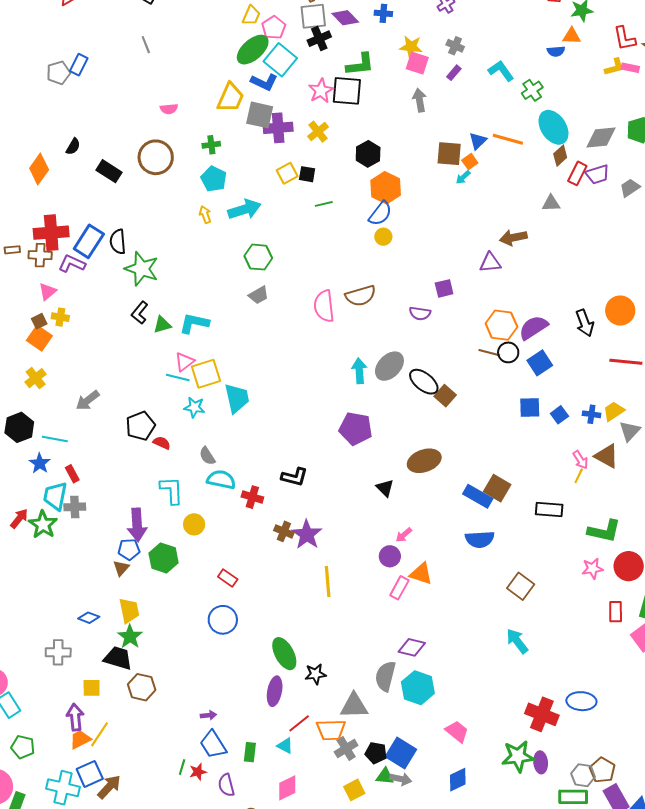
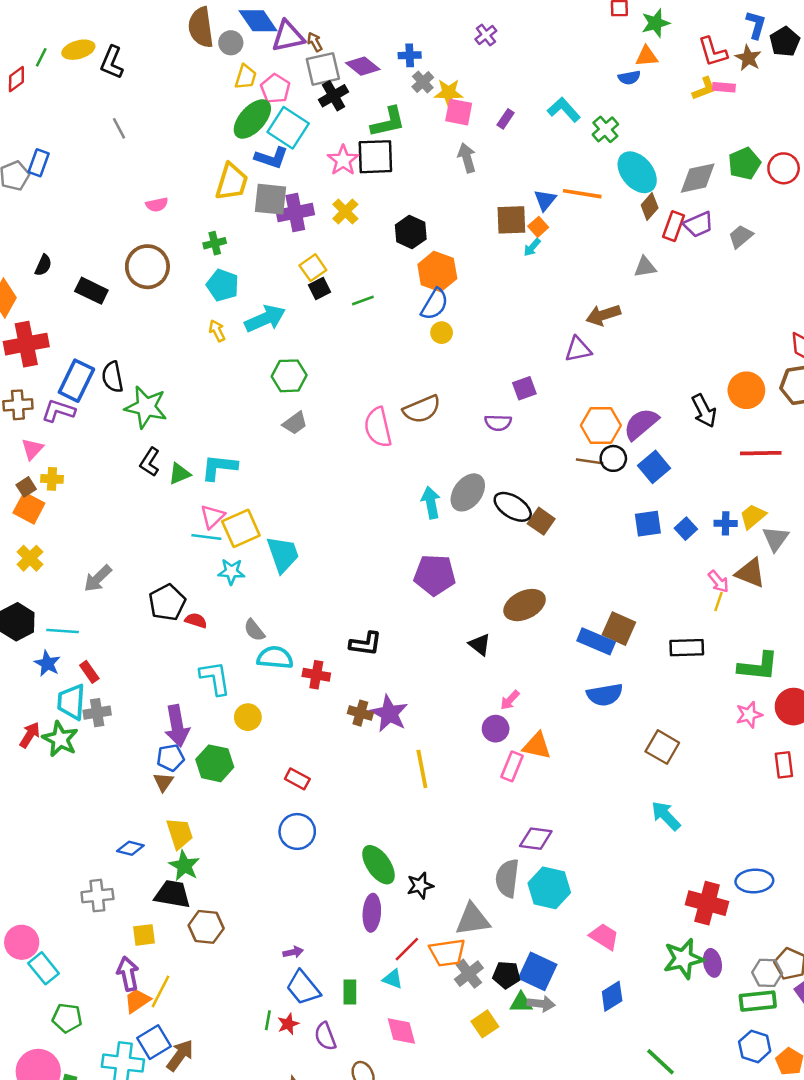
gray cross: (455, 46) -> (423, 82), moved, turned 30
black square: (307, 174) -> (319, 289), moved, turned -30
red cross: (51, 233) -> (26, 344), moved
pink diamond: (287, 788) -> (401, 1031), turned -72

